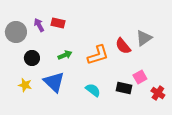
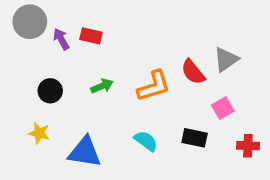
gray circle: (16, 32) -> (30, 22), moved
pink square: (140, 77) -> (223, 108), moved
blue triangle: (54, 82) -> (85, 152), moved, turned -35
red cross: (158, 93) -> (248, 146), turned -32

